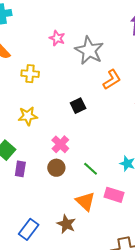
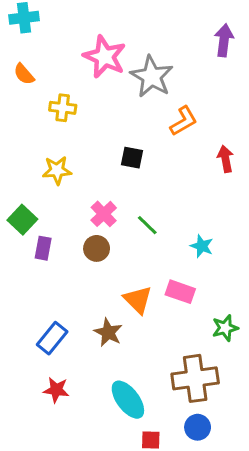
pink star: (57, 38) -> (105, 57), size x1.8
black square: (78, 106) -> (132, 158), turned 35
green line: (91, 169) -> (147, 225), moved

